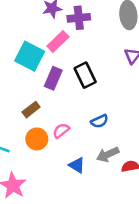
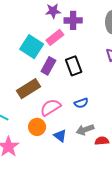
brown rectangle: (31, 110) -> (29, 89), size x1.6
pink semicircle: (61, 131) -> (50, 107), size x1.5
orange circle: (37, 139) -> (37, 127), moved

